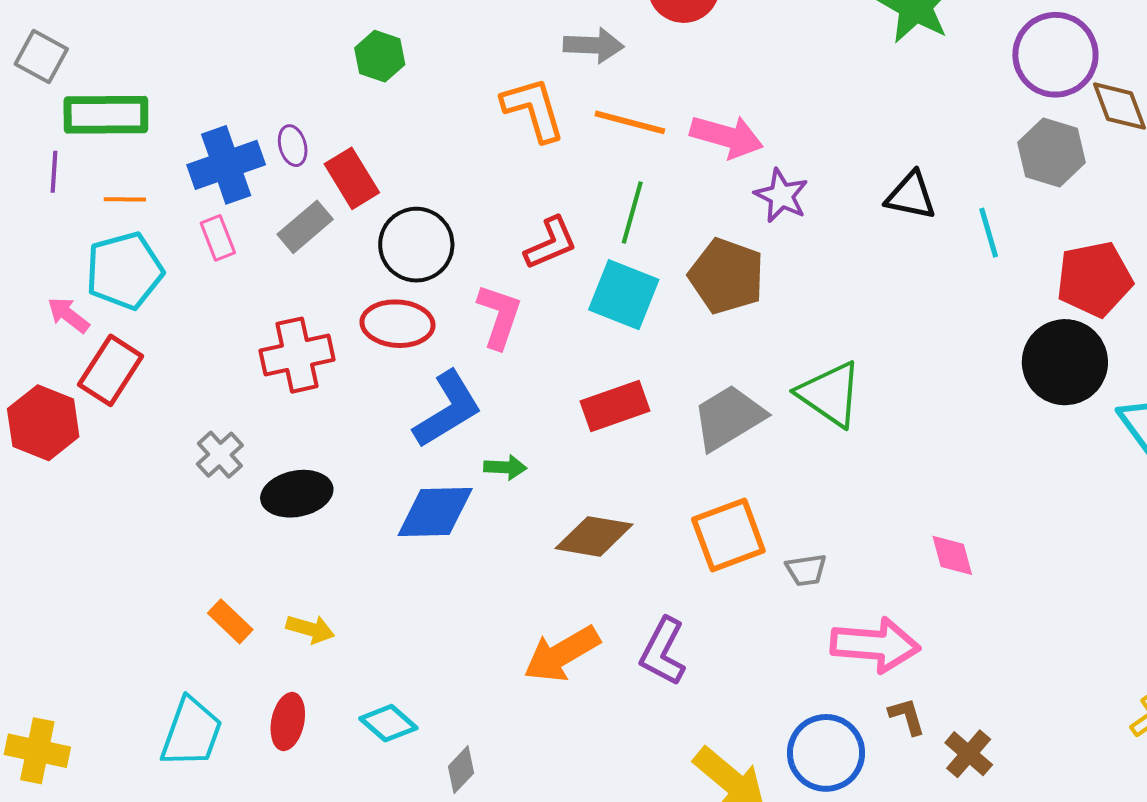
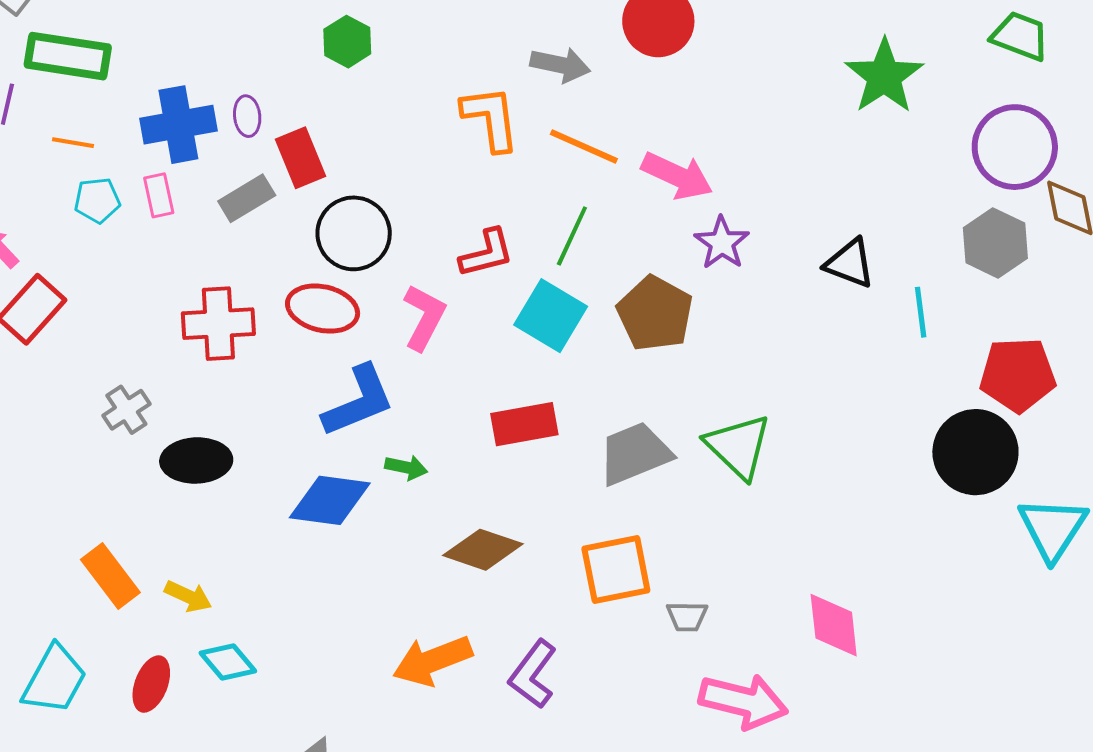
cyan pentagon: (124, 271) -> (97, 200), moved, size x0.6
pink diamond: (952, 555) -> (834, 625), size x1.4
orange rectangle: (230, 621) -> (110, 576), size x1.4
cyan diamond: (388, 723) -> (228, 662), moved

